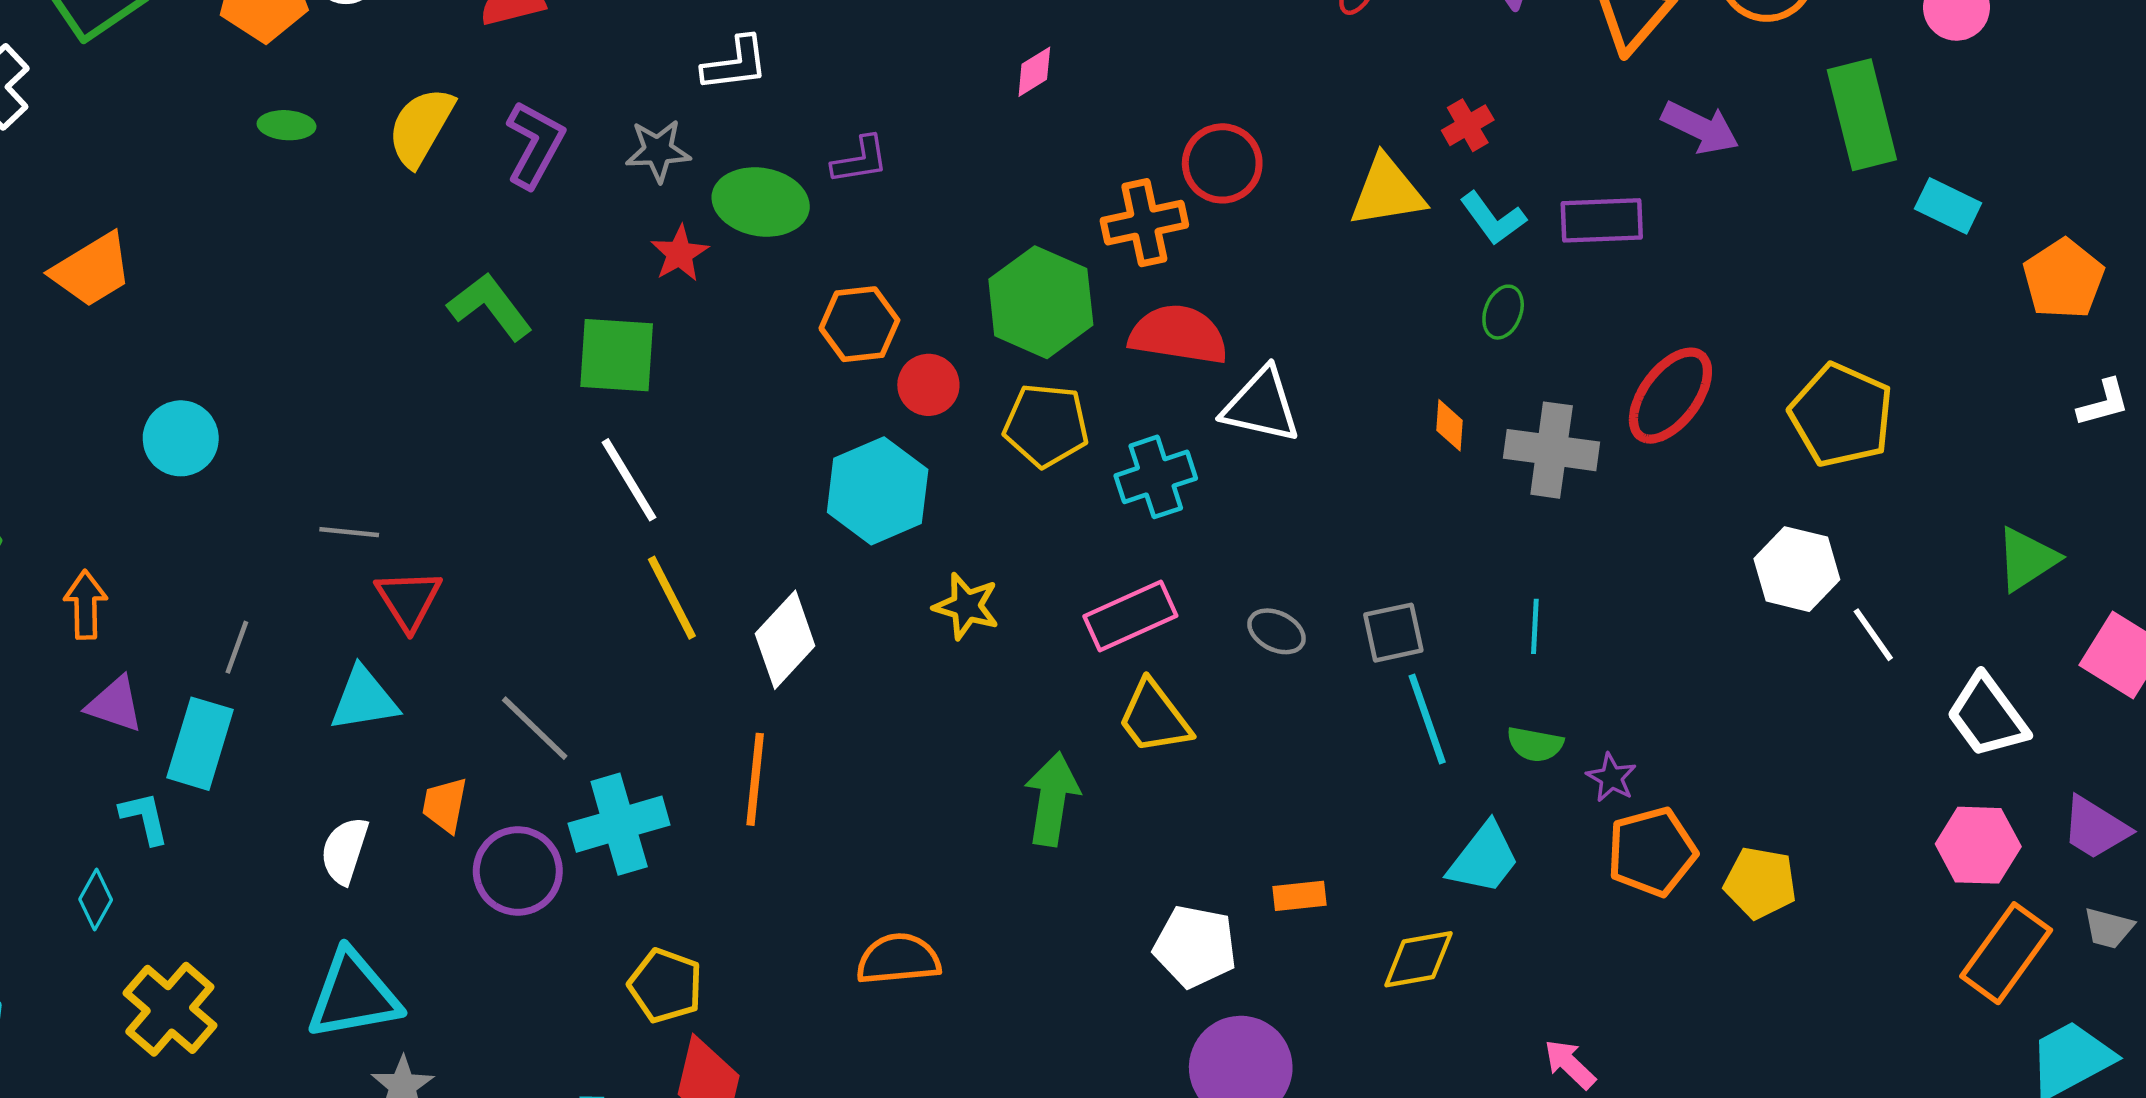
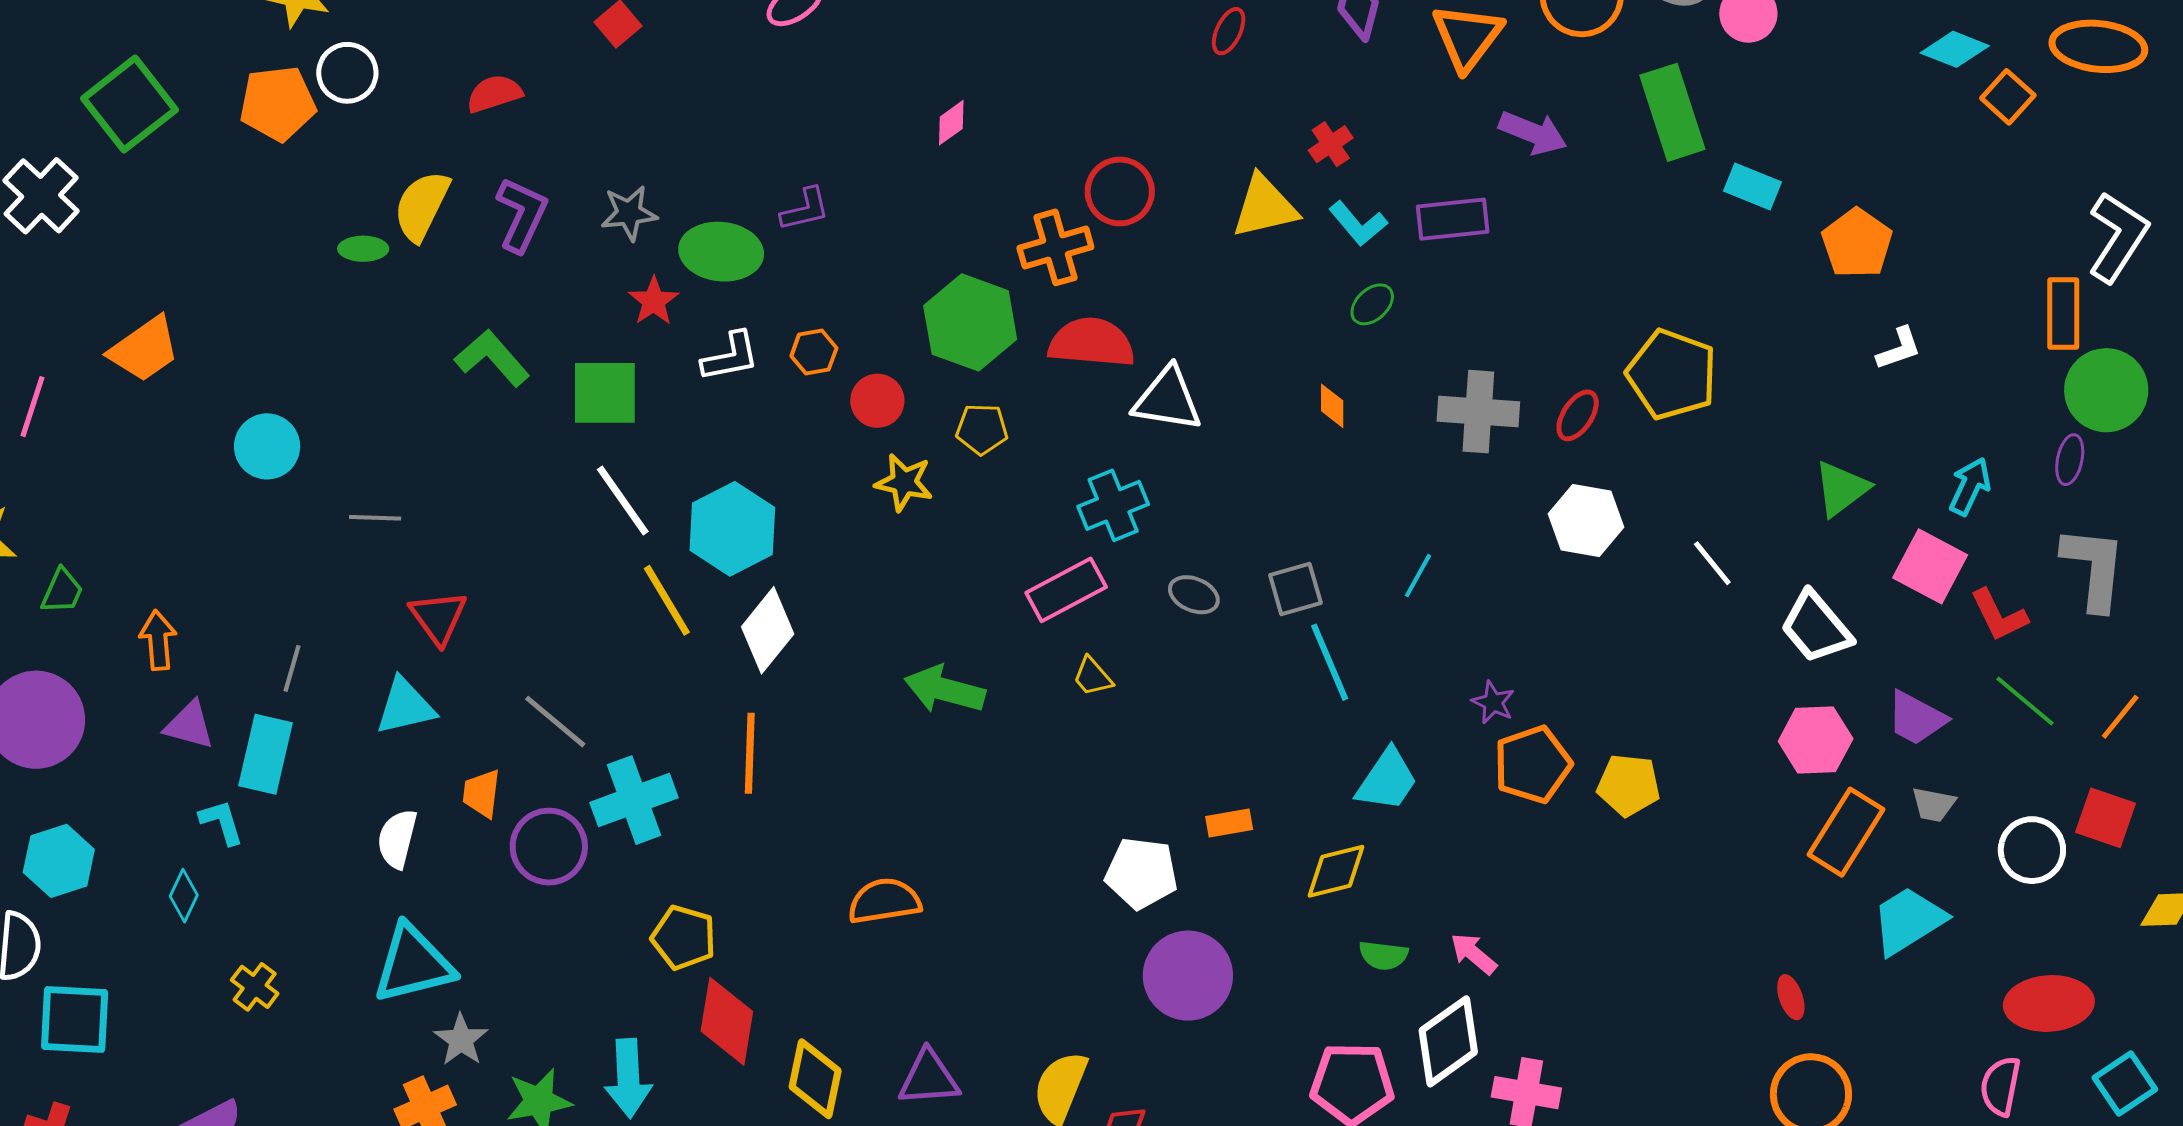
white L-shape: (735, 64) -> (730, 357), moved
green ellipse: (287, 125) -> (363, 249), moved
green ellipse: (1503, 312) -> (1372, 304), turned 30
orange hexagon: (859, 324) -> (814, 352), size x0.7
red ellipse: (1670, 396) -> (1578, 415), moved, size x0.6
yellow pentagon: (1046, 425) -> (982, 429), size x0.7
cyan circle: (181, 438) -> (267, 446), moved
gray cross: (1552, 450) -> (1478, 412), moved
cyan cross: (1156, 477) -> (1113, 505), moved
cyan hexagon: (878, 491) -> (732, 529), moved
gray line: (349, 532) -> (375, 518), moved
white hexagon: (1797, 569) -> (1586, 521), moved
yellow star: (966, 606) -> (904, 482), moved
cyan line: (1535, 626) -> (1418, 576), turned 30
yellow trapezoid: (1154, 717) -> (1093, 677), size x0.6
green semicircle: (1535, 744) -> (1383, 955), moved
green arrow: (1052, 799) -> (945, 689), moved, turned -80
yellow cross: (170, 1009) -> (255, 987), size x0.6

